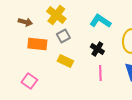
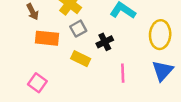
brown arrow: (25, 22) -> (33, 12), turned 48
black cross: (97, 49) -> (105, 42), moved, turned 32

